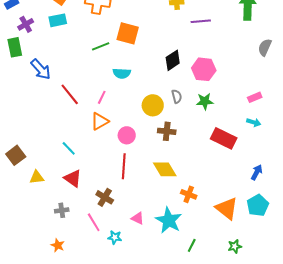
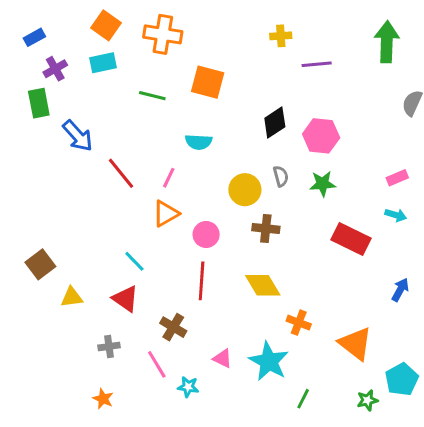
green line: (101, 46) -> (152, 96), moved, turned 36
cyan line: (69, 148) -> (134, 261), moved
cyan pentagon: (258, 205) -> (402, 379), moved

